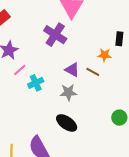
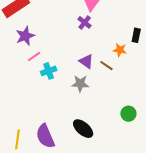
purple cross: (55, 35) -> (85, 22), moved, size x0.6
black ellipse: (67, 123) -> (83, 129), moved

